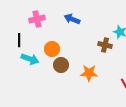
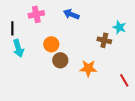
black line: (19, 40) -> (12, 28), moved
cyan arrow: (30, 59) -> (18, 48), moved, turned 54

